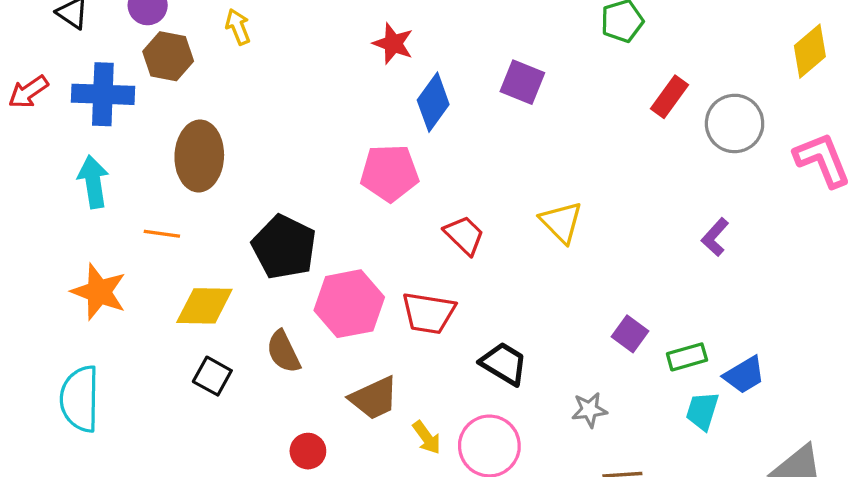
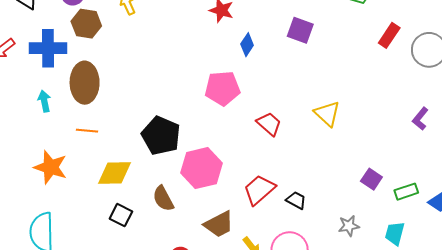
blue diamond: (433, 102) -> (247, 45), size x0.7
brown ellipse: (199, 156) -> (85, 83), moved
cyan arrow: (93, 182) -> (44, 101), size x0.7
red trapezoid: (428, 313) -> (259, 190), moved, turned 132
black trapezoid: (504, 364) -> (296, 200), size x0.7
cyan trapezoid: (702, 411) -> (395, 233), moved

